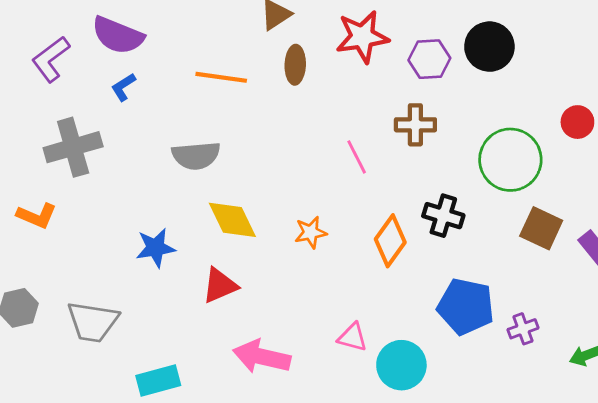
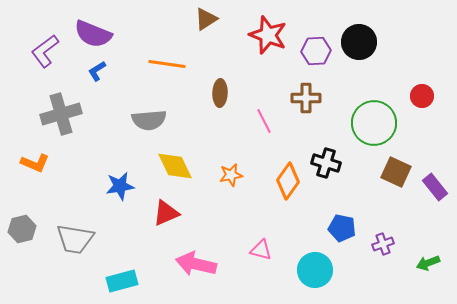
red star: (362, 37) -> (268, 35), turned 30
brown ellipse: (295, 65) -> (220, 93), moved
blue pentagon: (466, 306) -> (342, 228), size x0.7
cyan circle: (401, 365) -> (315, 270), moved

